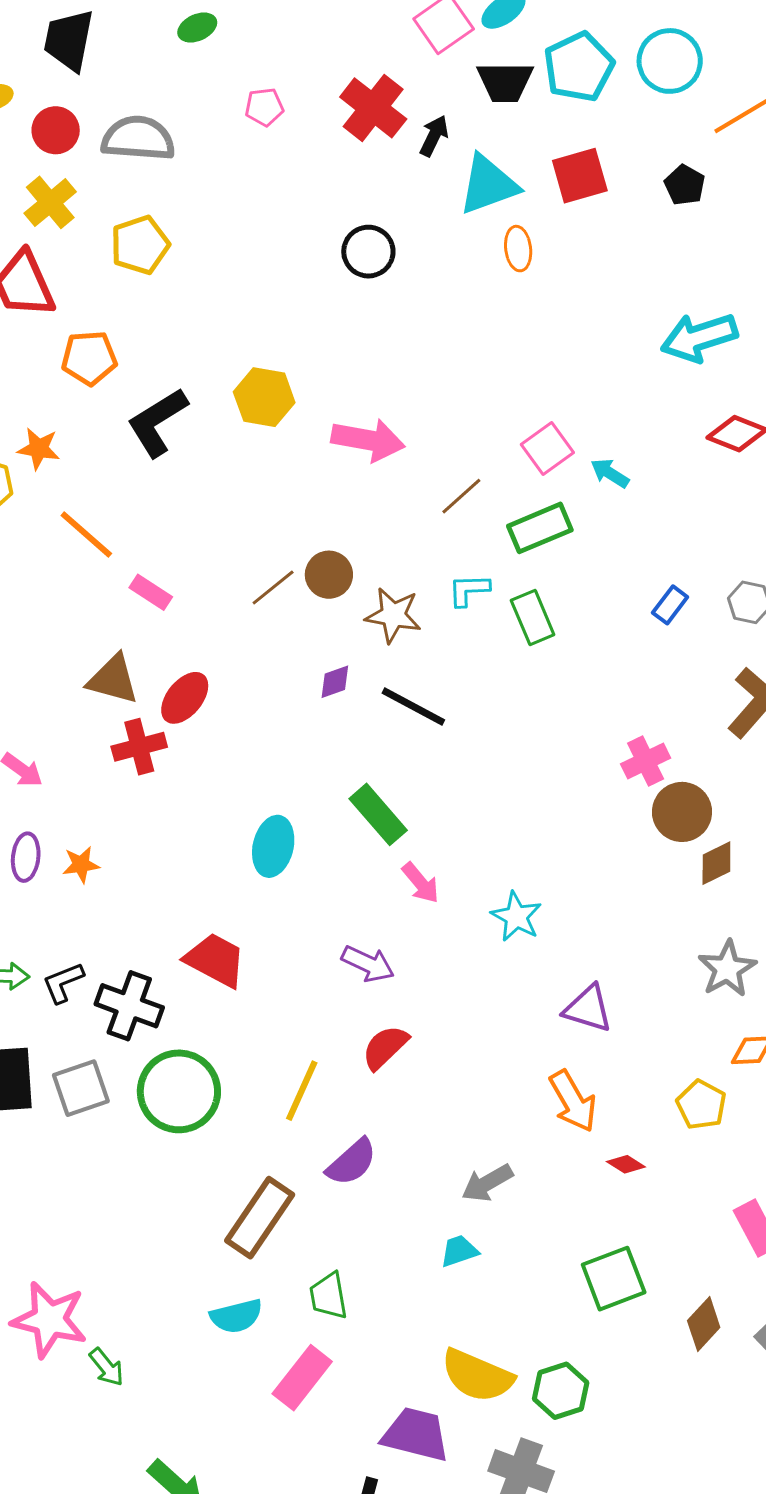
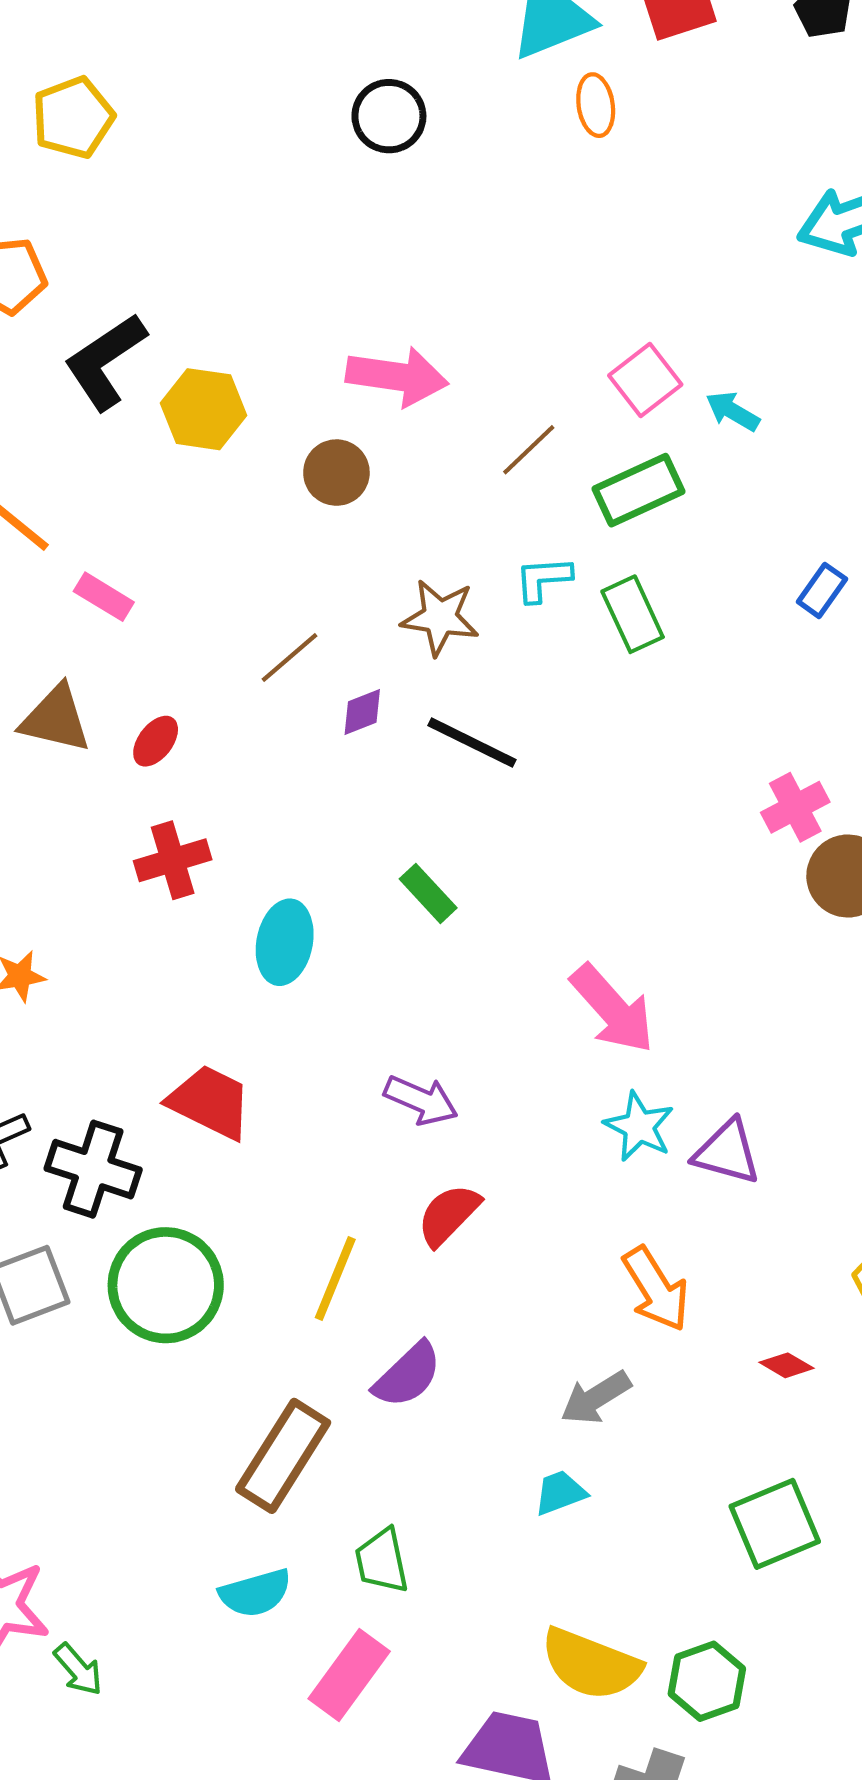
yellow hexagon: (264, 397) -> (204, 409), moved
brown circle: (329, 575) -> (336, 473), moved
brown line: (273, 587) -> (290, 657), moved
red ellipse: (185, 698) -> (156, 741), size x0.7
red cross: (139, 747) -> (173, 860), moved
green rectangle: (378, 814) -> (428, 893), size x0.7
pink arrow: (421, 883) -> (613, 1009), moved, size x1.6
cyan star: (516, 917) -> (639, 1127), moved
orange arrow: (573, 1101) -> (656, 1289), moved

